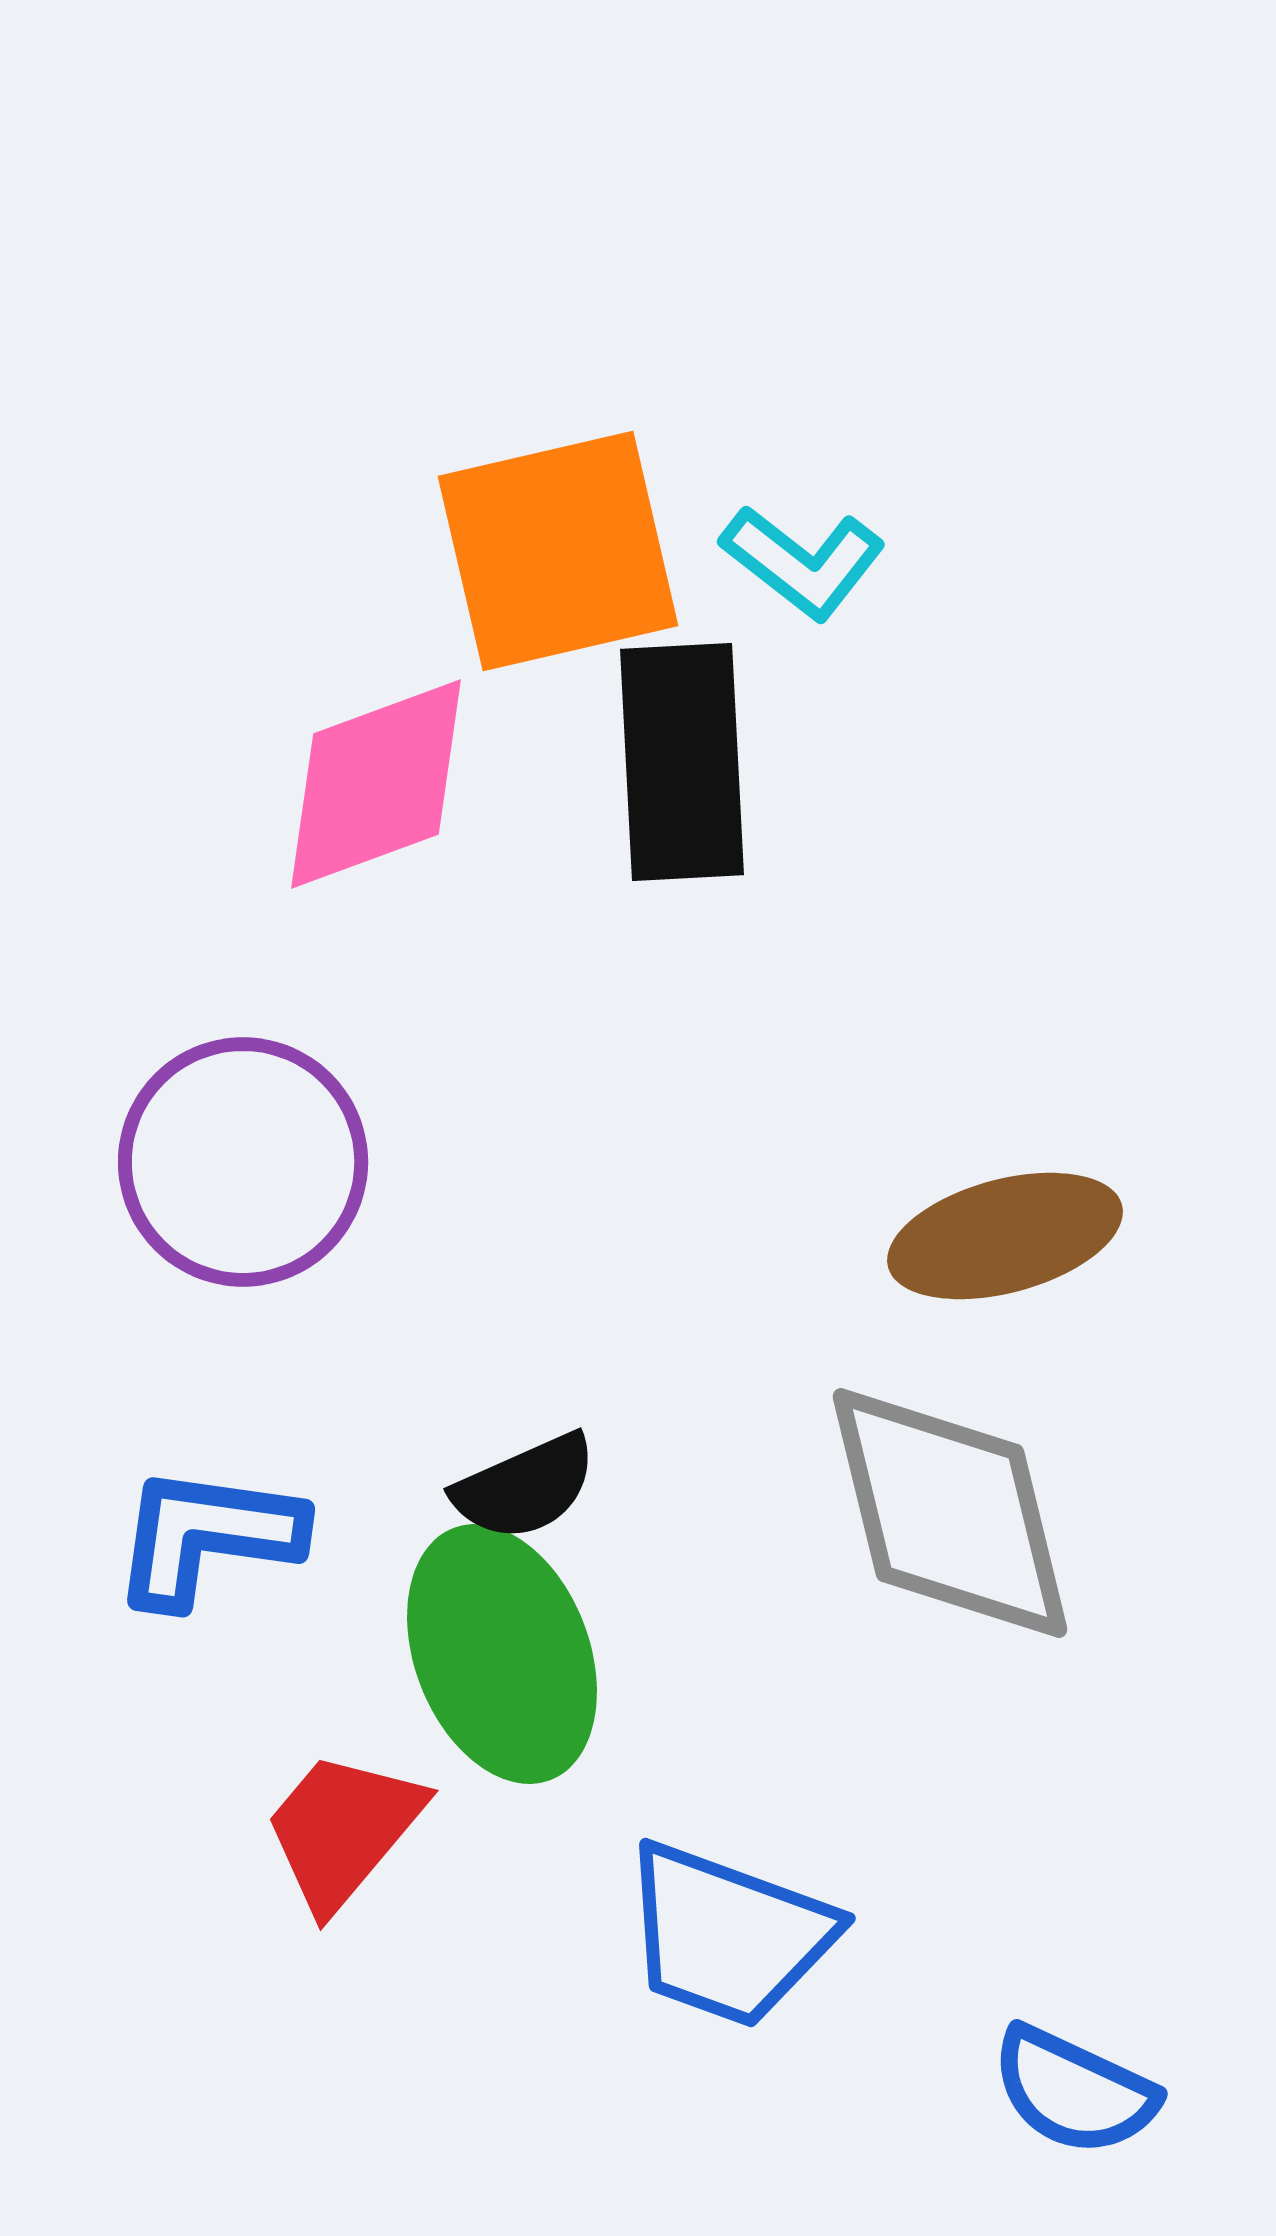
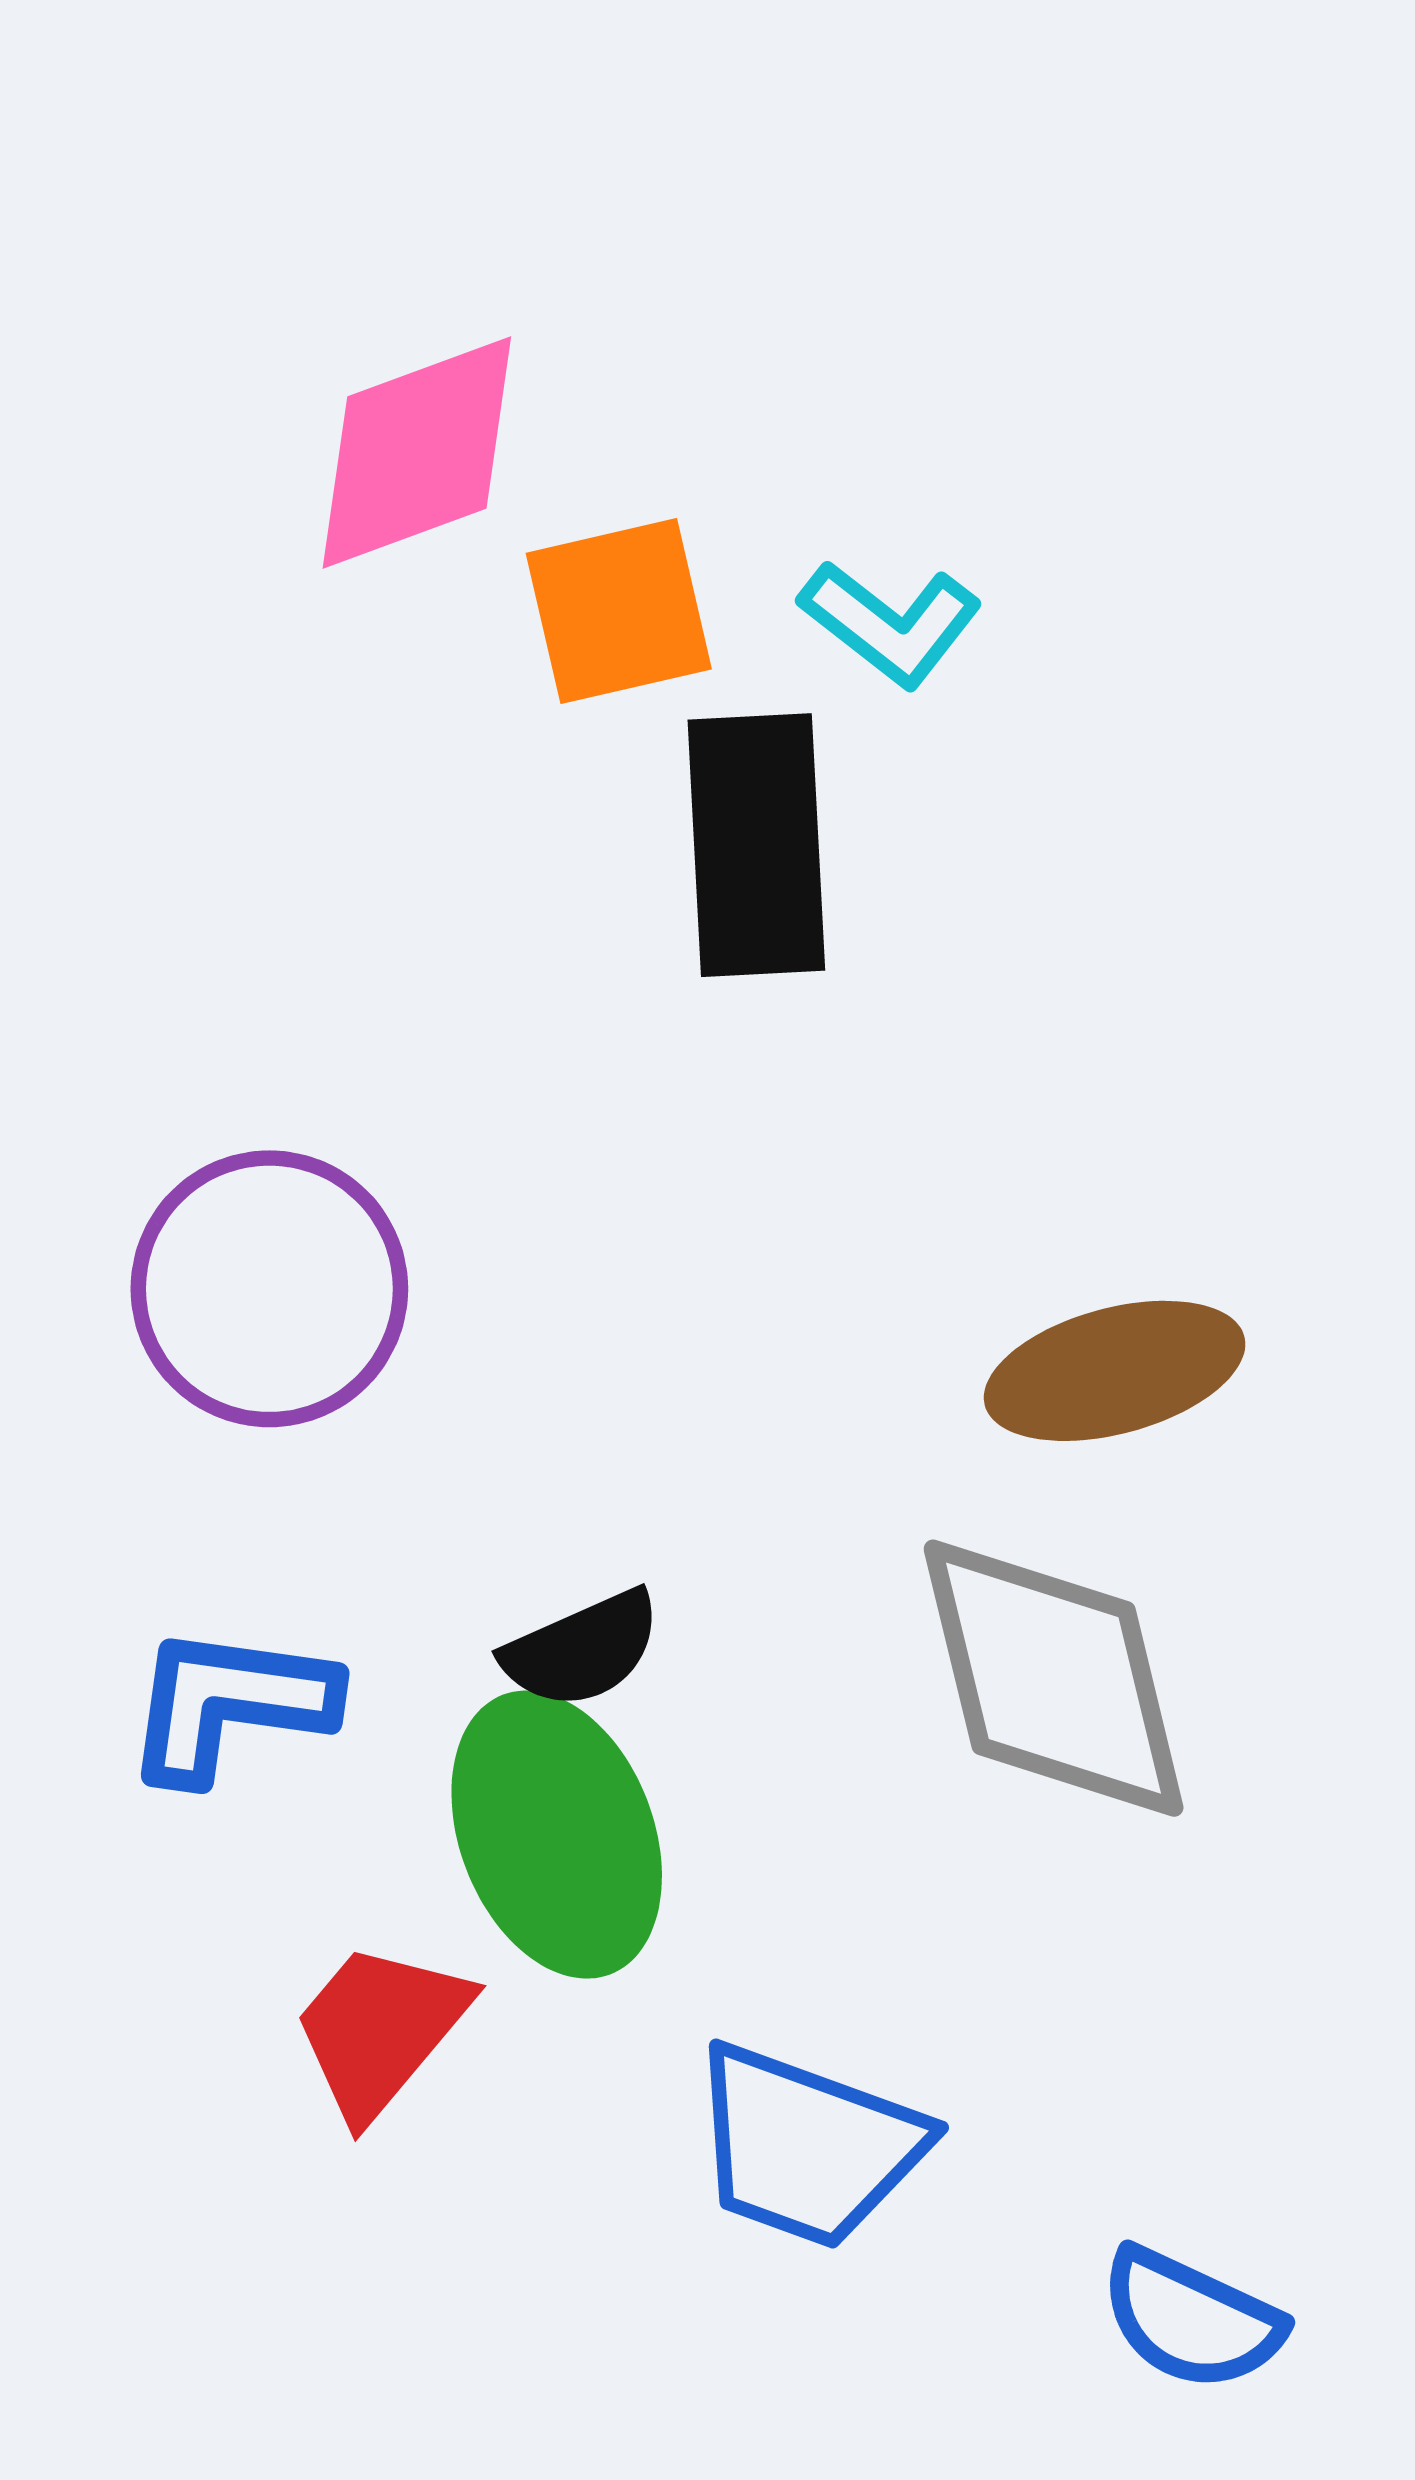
orange square: (558, 551) -> (619, 611), size x0.7
pink diamond: (376, 784) -> (417, 452), moved

